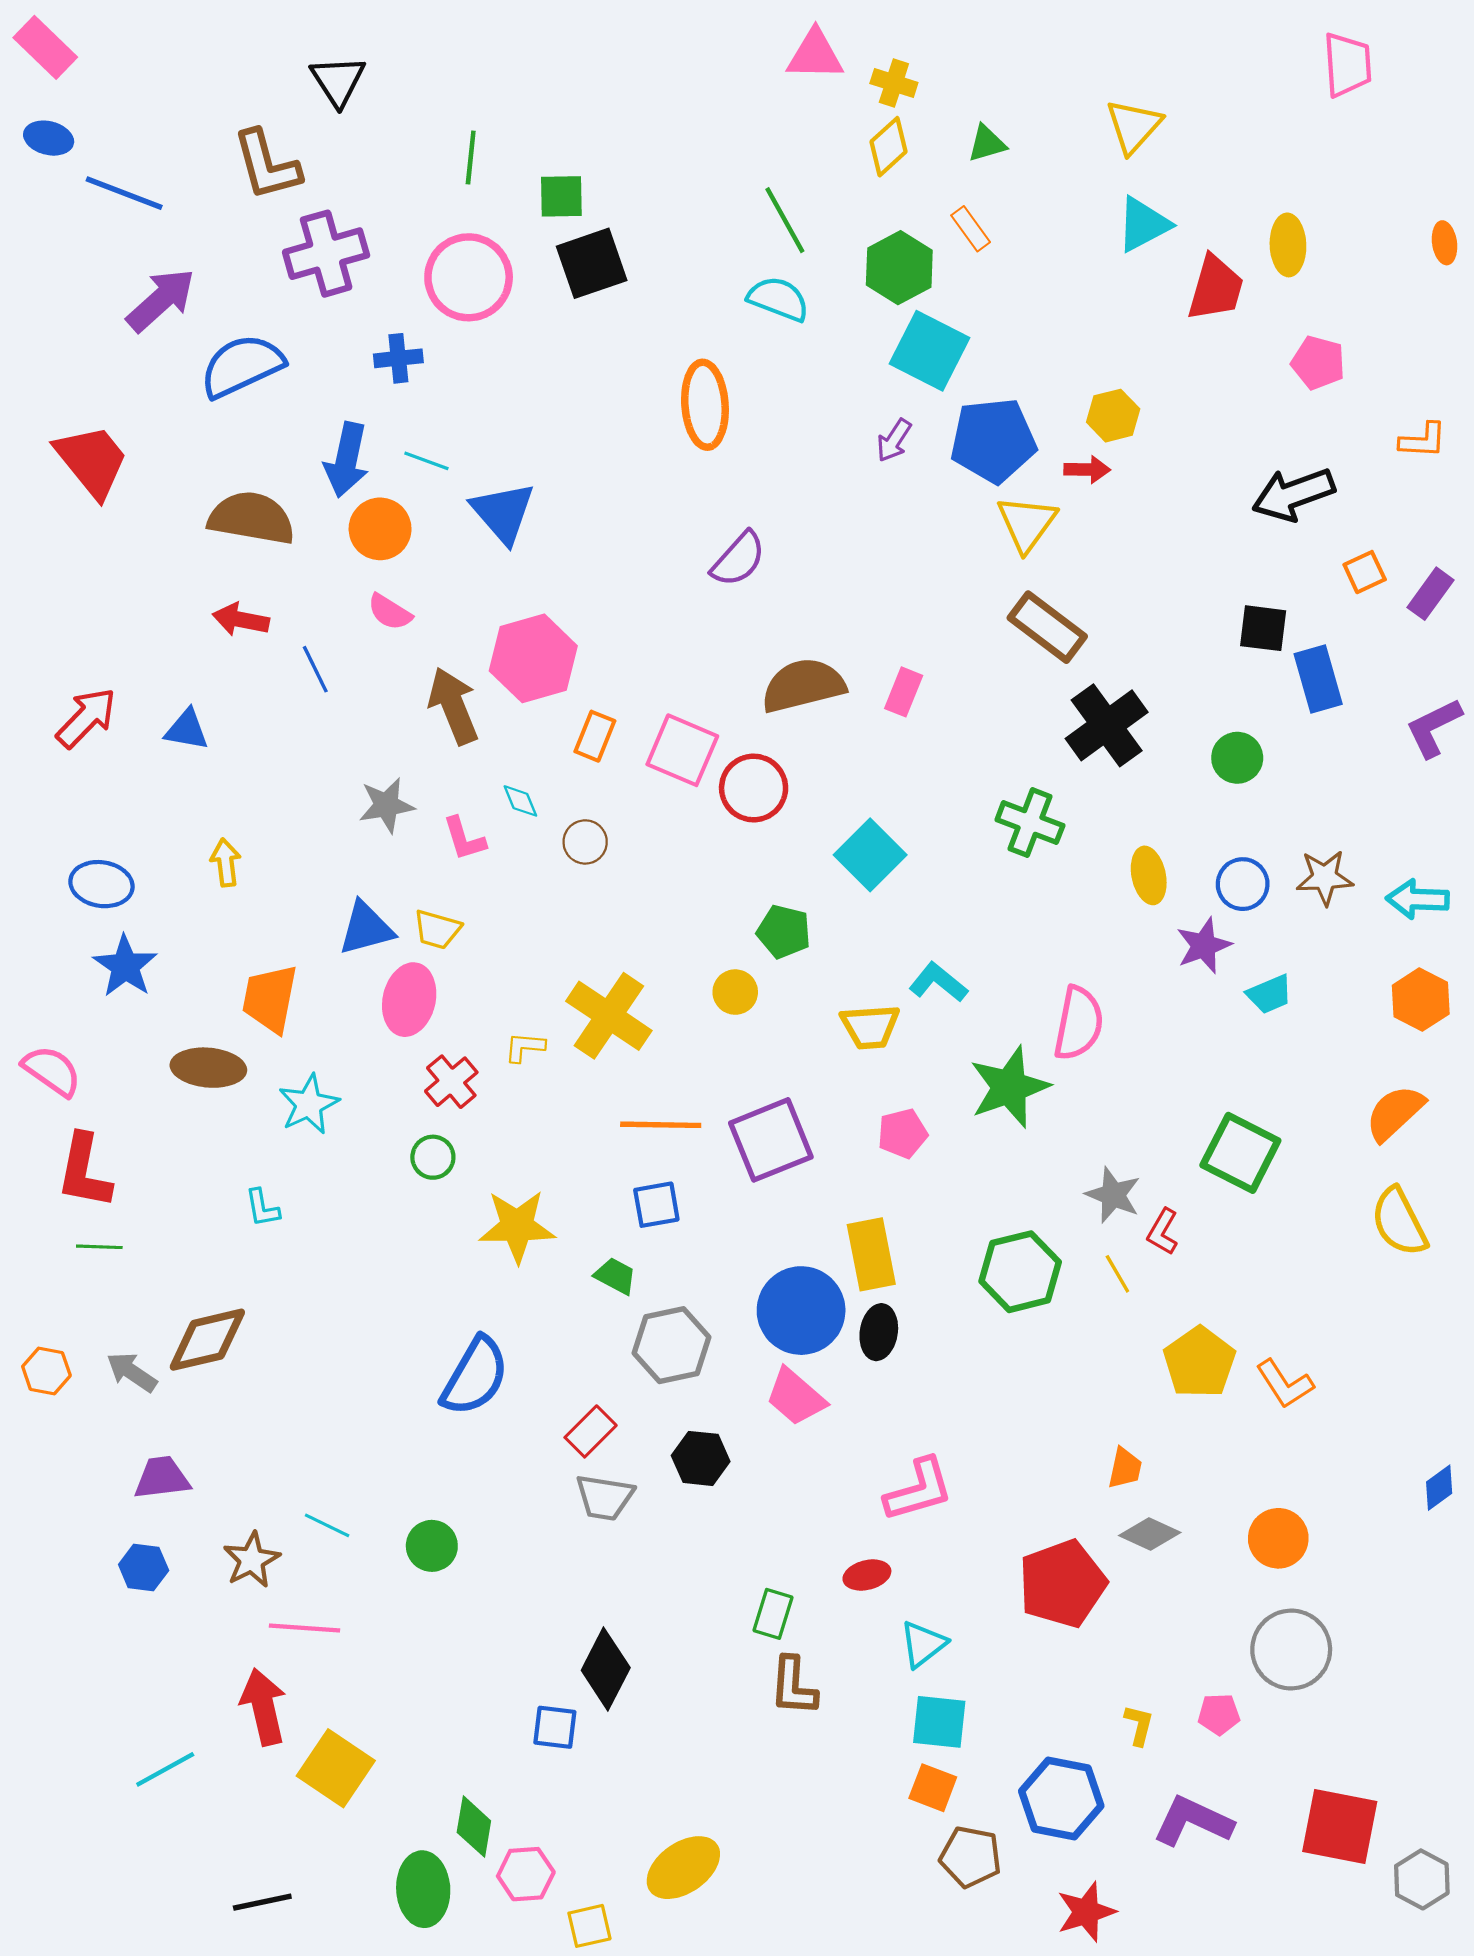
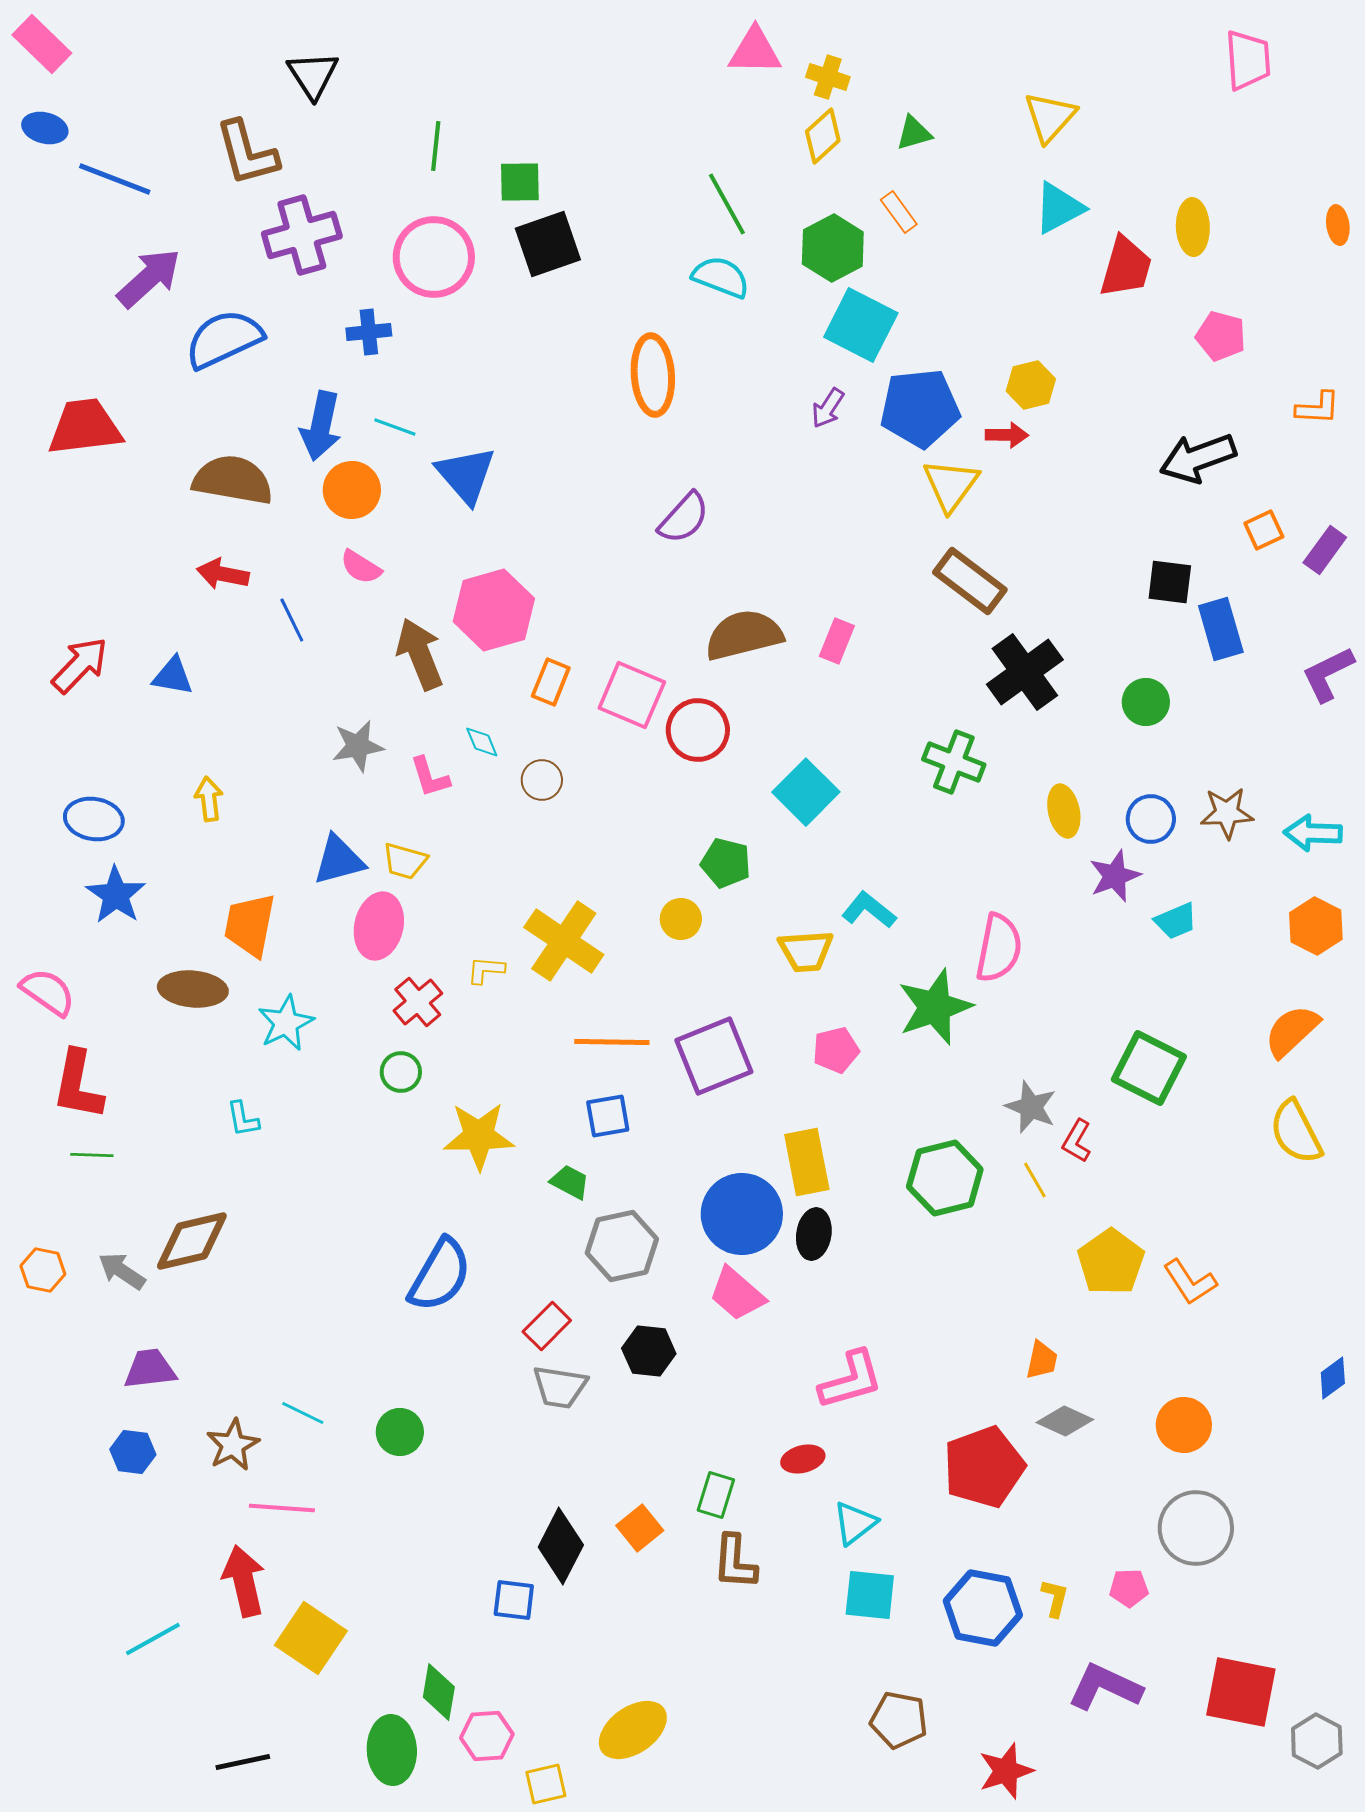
red trapezoid: (92, 461) -> (85, 427), turned -58
orange square: (933, 1788) -> (640, 1528), moved, turned 30
blue hexagon: (1061, 1798) -> (983, 1608), moved

